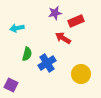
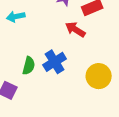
green semicircle: (27, 54) -> (29, 66), moved

